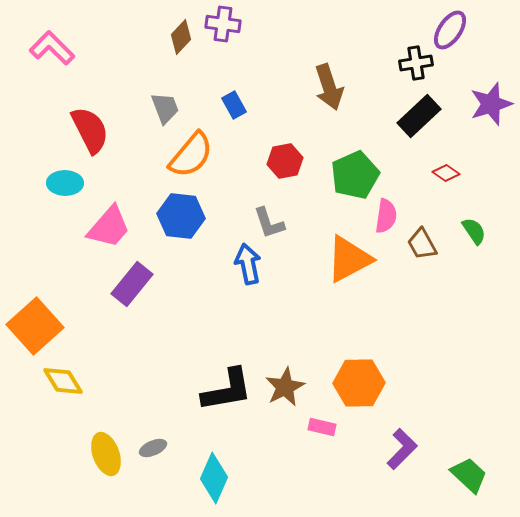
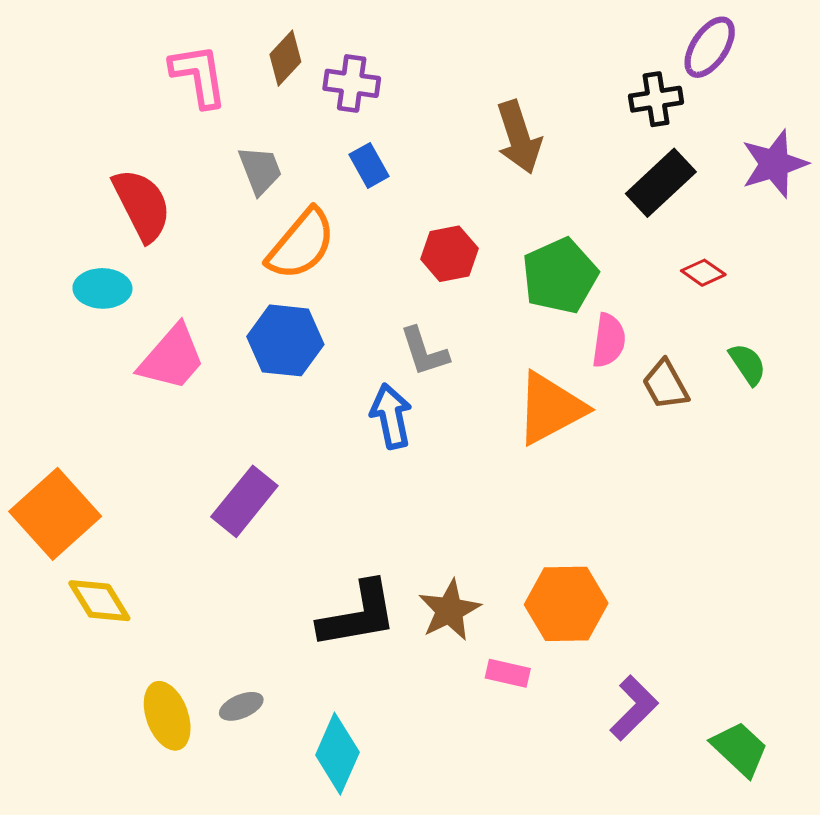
purple cross: (223, 24) -> (352, 83), moved
pink L-shape: (52, 48) -> (199, 76), moved, turned 36
purple rectangle: (132, 284) -> (244, 501), moved

